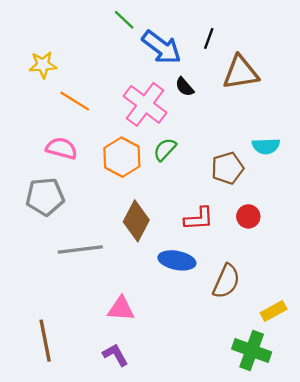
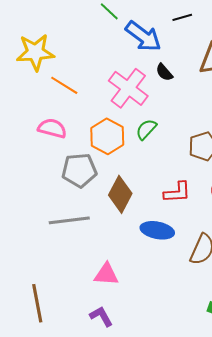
black line: (209, 38) -> (182, 17), moved, turned 54
yellow star: (43, 65) -> (35, 52), size x1.5
gray pentagon: (45, 197) -> (79, 170), moved

